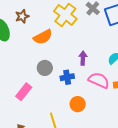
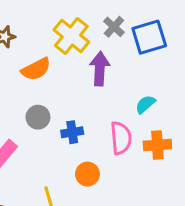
purple arrow: (83, 58) -> (100, 69), moved, size x1.5
pink semicircle: (99, 80) -> (121, 138), turned 60

